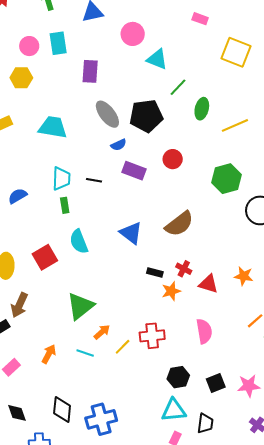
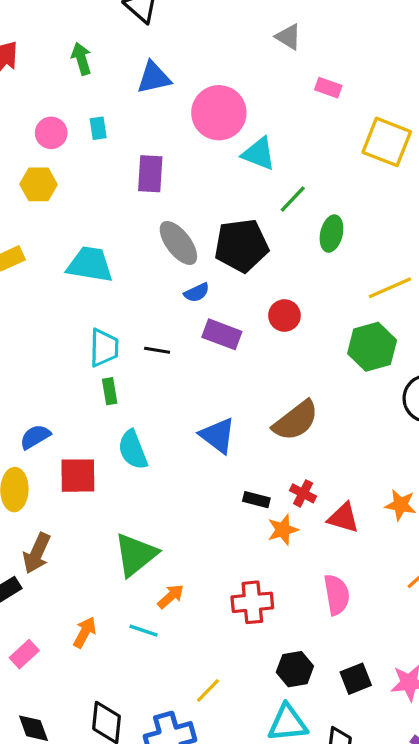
pink circle: (133, 34) -> (219, 113), size x1.4
cyan rectangle: (58, 43) -> (98, 128), size x0.6
yellow line: (235, 125) -> (390, 288), moved
blue semicircle: (18, 196) -> (35, 437), moved
red square: (45, 257) -> (78, 476), turned 30
yellow line: (123, 347) -> (208, 690), moved

